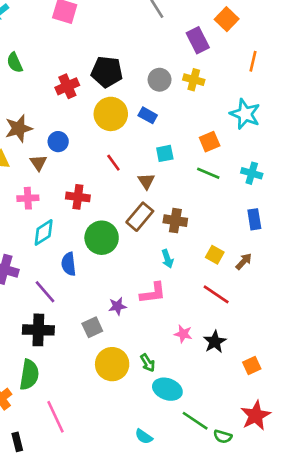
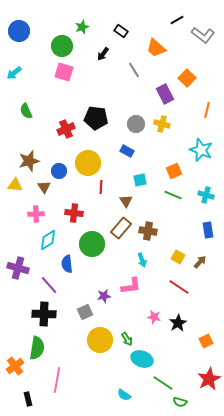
yellow circle: (111, 114) -> (88, 163), moved
red line: (113, 163) -> (101, 187), turned 40
pink line: (55, 417) -> (57, 380), turned 35
green semicircle: (223, 437) -> (180, 402), moved

